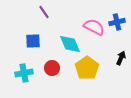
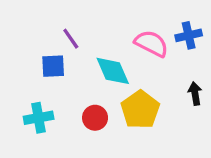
purple line: (44, 12) -> (71, 39), moved
black arrow: (121, 58) -> (195, 94), turned -32
red circle: (52, 68) -> (95, 118), moved

